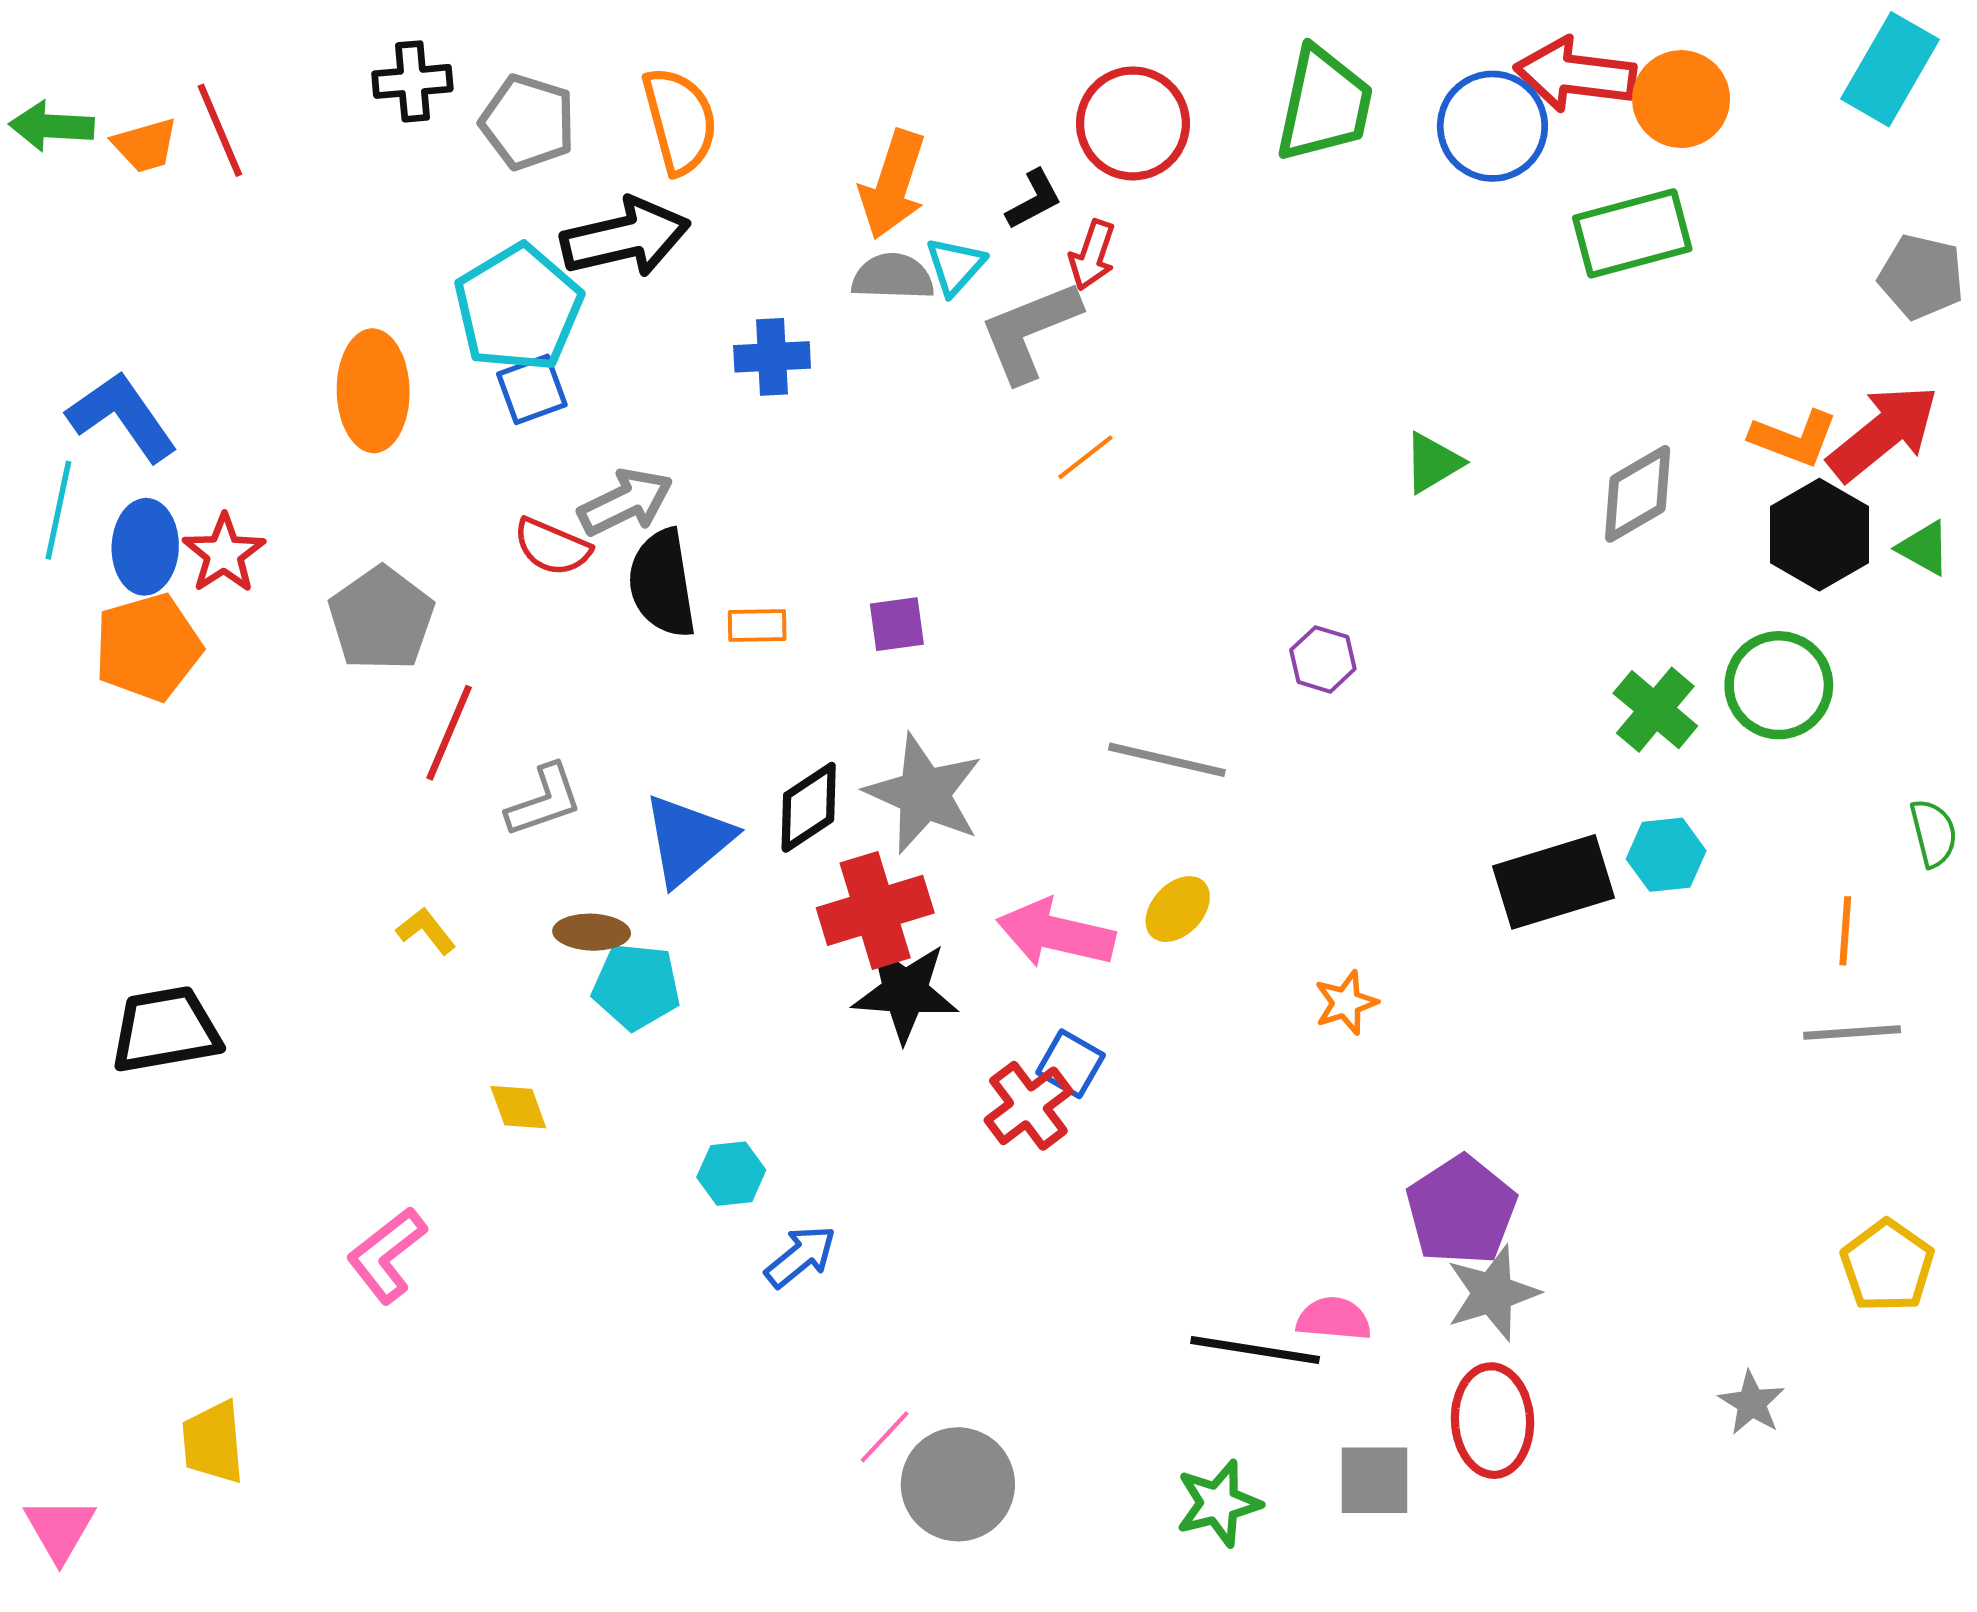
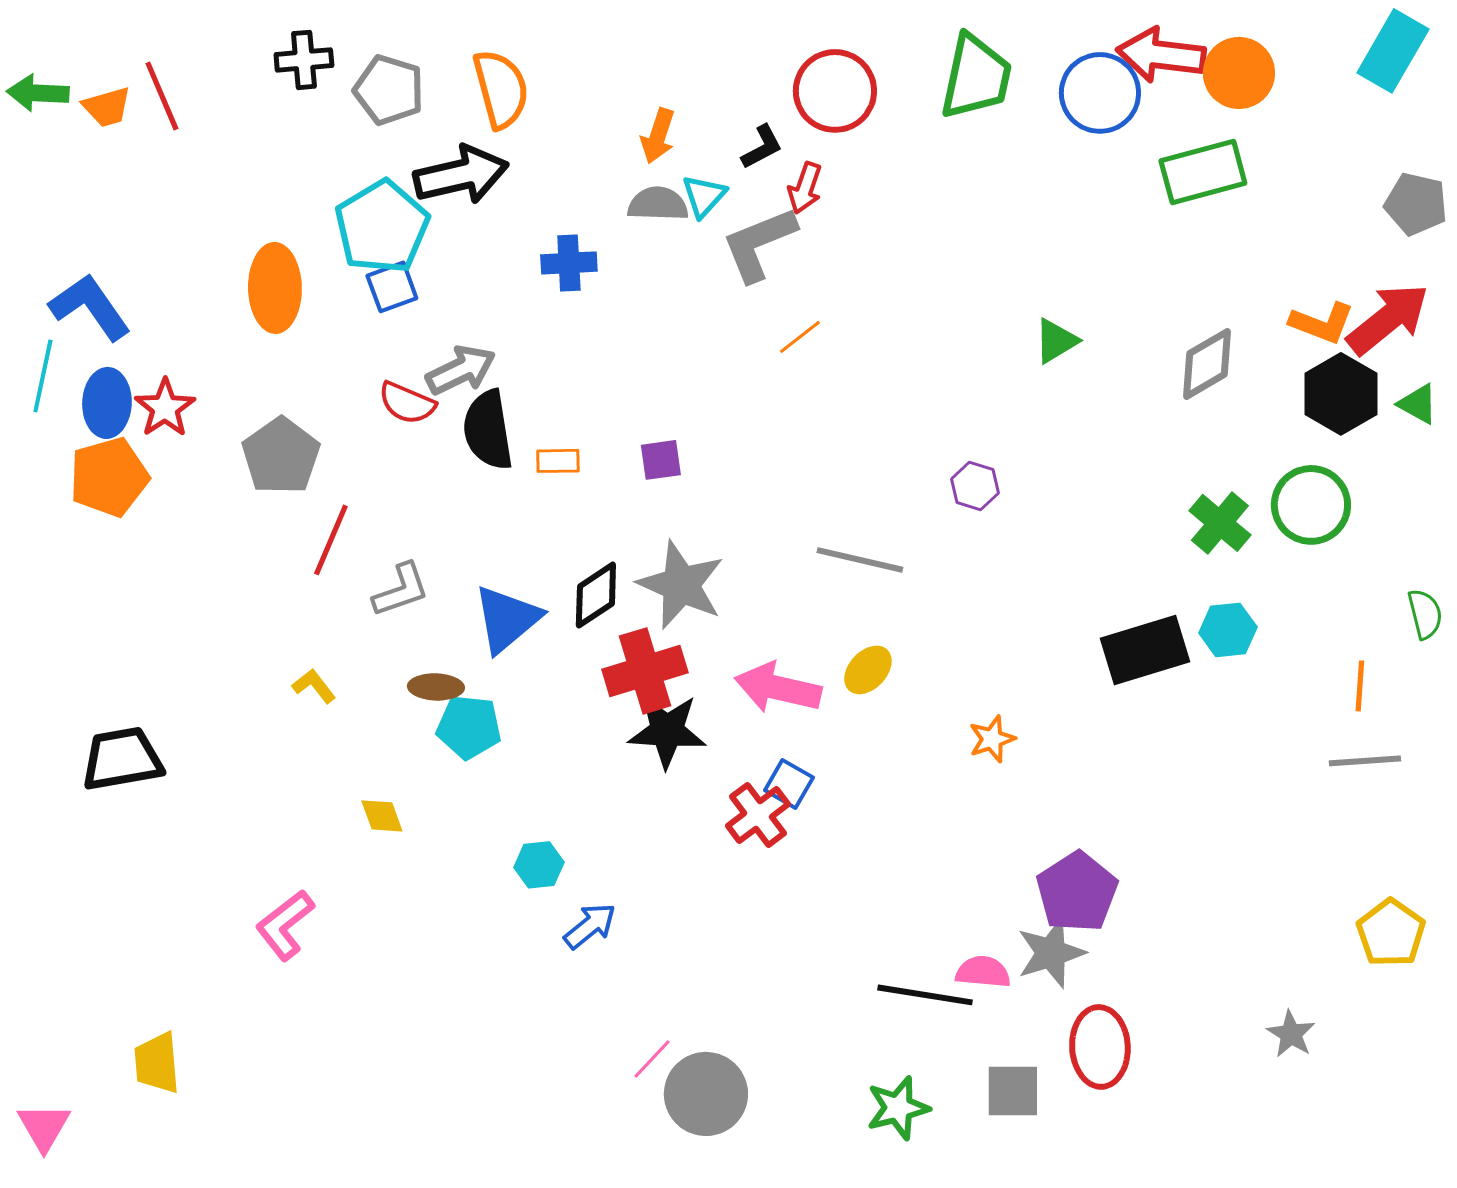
orange arrow: (893, 185) -> (658, 136), size x0.7
gray star: (1492, 1293) -> (1051, 953), moved

